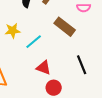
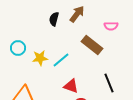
yellow star: (13, 31) -> (40, 58), moved

